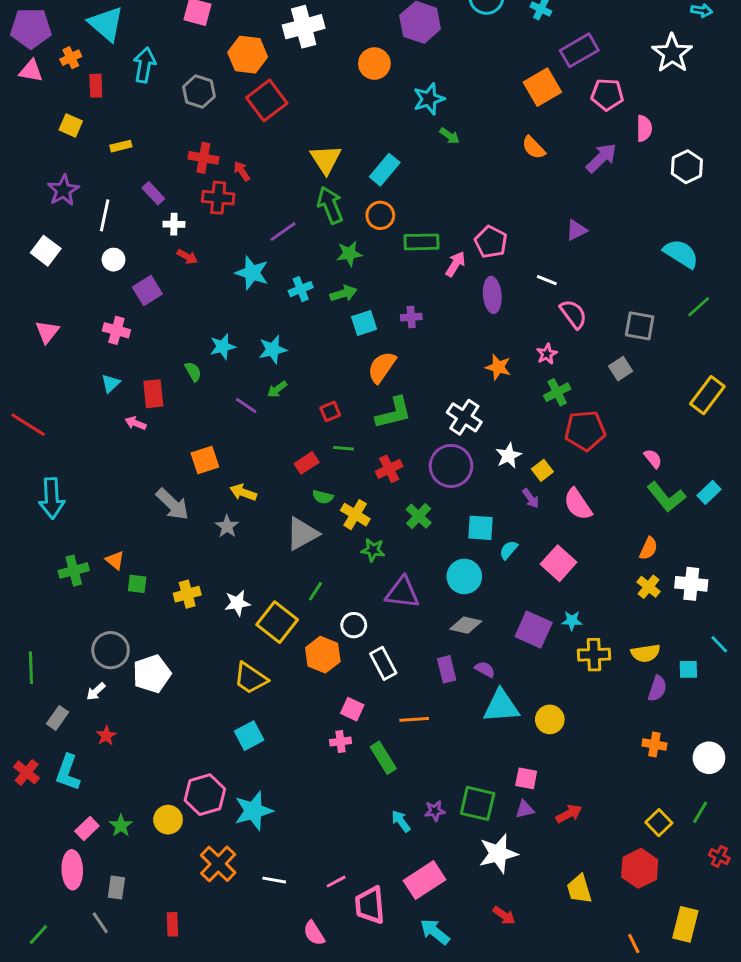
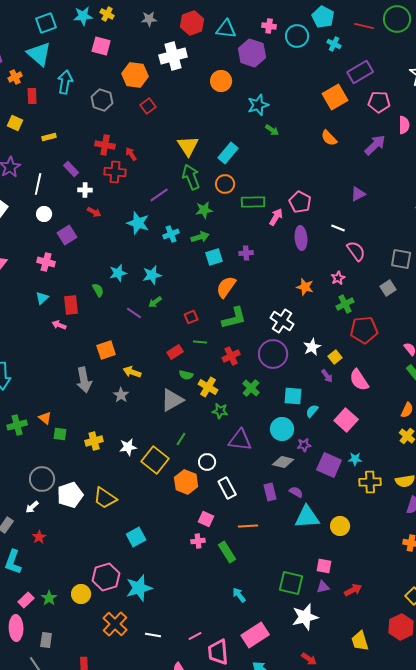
red square: (267, 100) -> (148, 106), size x0.6
gray arrow: (172, 504) -> (84, 380), turned 35
yellow trapezoid: (251, 678) -> (105, 498), moved
purple star: (435, 811) -> (304, 445), moved

